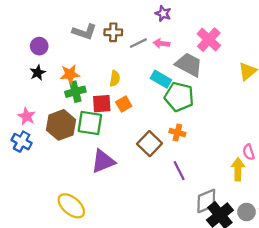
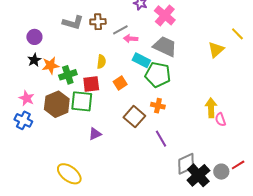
pink cross: (209, 40) -> (165, 15), moved
pink arrow: (161, 43) -> (131, 39), moved
orange star: (70, 74) -> (50, 65), moved
orange square: (124, 104) -> (120, 83), moved
purple triangle: (103, 161) -> (95, 134), size x0.6
yellow arrow: (238, 169) -> (211, 108), moved

